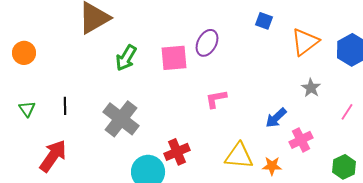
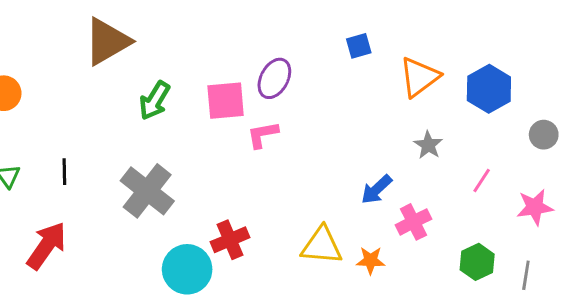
blue square: (264, 21) -> (359, 46), turned -36
pink L-shape: (216, 99) -> (263, 135), moved

